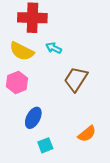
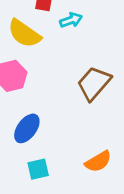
cyan arrow: (54, 48) -> (71, 20), moved, turned 126

